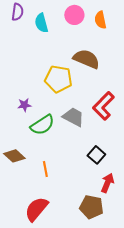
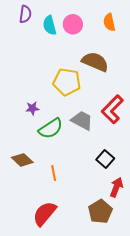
pink circle: (74, 15) -> (73, 24), moved
brown pentagon: (91, 207) -> (100, 212), turned 30

